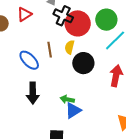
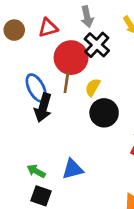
red circle: (78, 23) -> (71, 58), moved
black arrow: (33, 93) -> (43, 108), moved
green arrow: (67, 99) -> (36, 171), moved

